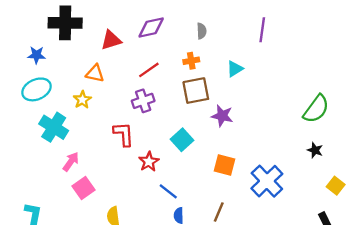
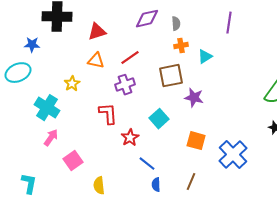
purple diamond: (151, 28) -> (147, 19), moved
orange cross: (191, 61) -> (181, 46), moved
orange triangle: (95, 73) -> (96, 61), moved
cyan ellipse: (36, 89) -> (18, 73), moved
pink arrow: (71, 162) -> (51, 138), moved

